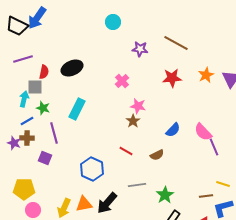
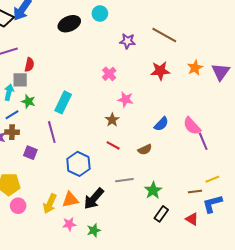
black ellipse: (72, 68) -> (69, 24), moved
brown star: (133, 121) -> (112, 120), moved
purple line: (54, 133) -> (52, 132), moved
yellow line: (223, 184) -> (212, 179), turned -40

